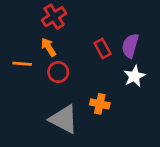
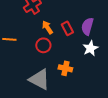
orange arrow: (48, 47) -> (47, 27), moved
red circle: (58, 72) -> (43, 45), moved

